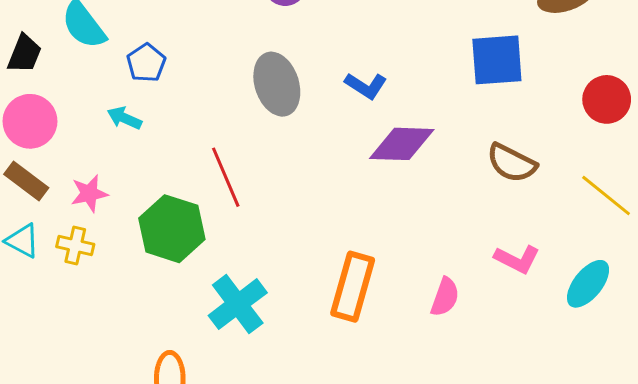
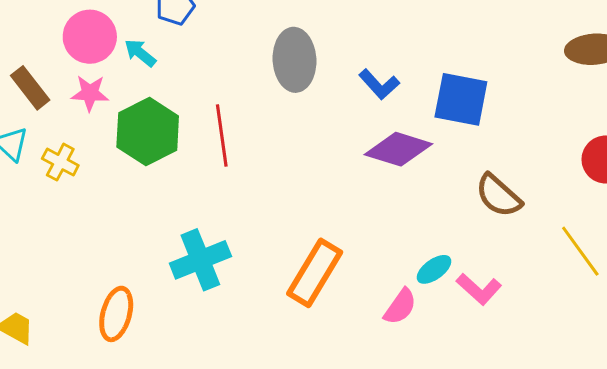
blue square: (497, 60) -> (461, 99), moved
pink circle: (30, 121) -> (90, 37), moved
pink star: (89, 193) -> (90, 93), moved
green hexagon: (172, 229) -> (148, 131), moved
cyan ellipse: (588, 284) -> (434, 269), moved, size x0.7

